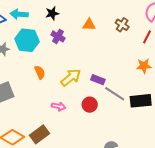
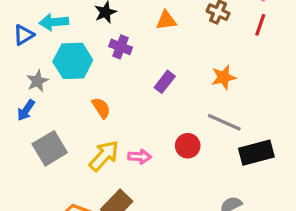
orange star: (144, 66) -> (224, 77), moved
yellow arrow: (71, 77) -> (104, 156), moved
purple rectangle: (98, 80) -> (165, 82), moved, turned -64
black rectangle: (141, 101) -> (256, 153), moved

